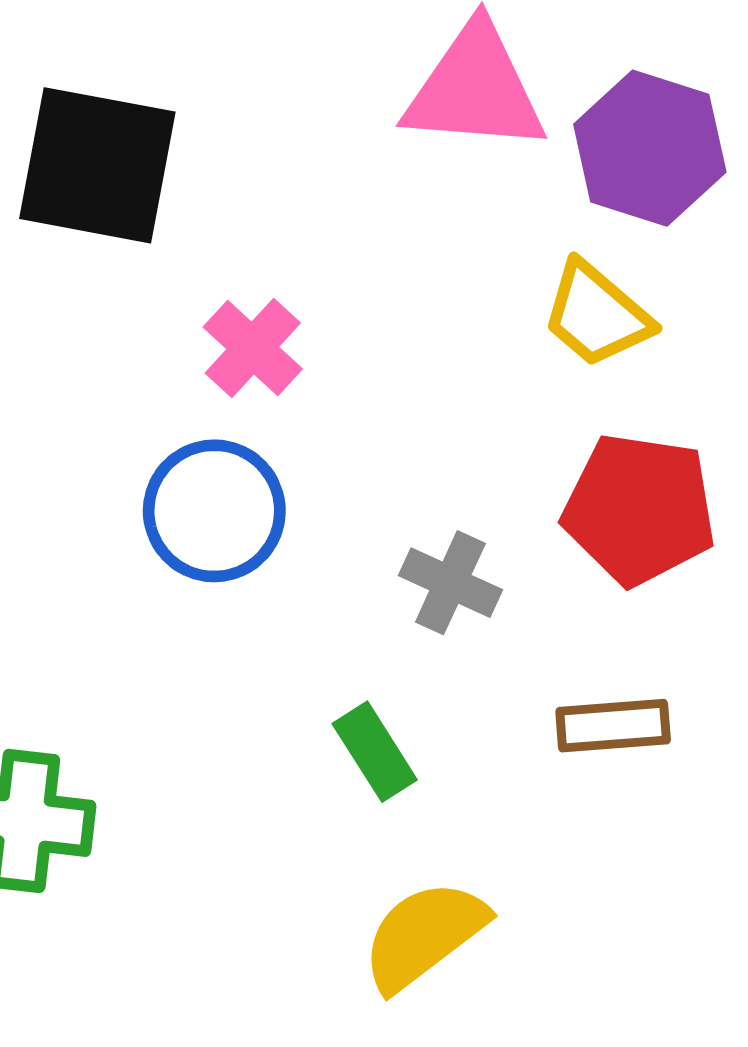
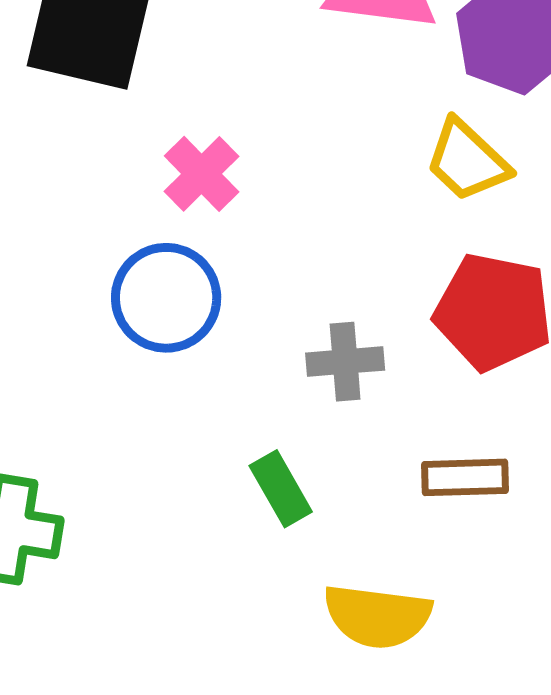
gray cross: (450, 583) -> (345, 362), turned -32
yellow semicircle: (424, 935) -> (377, 616), moved, turned -138

